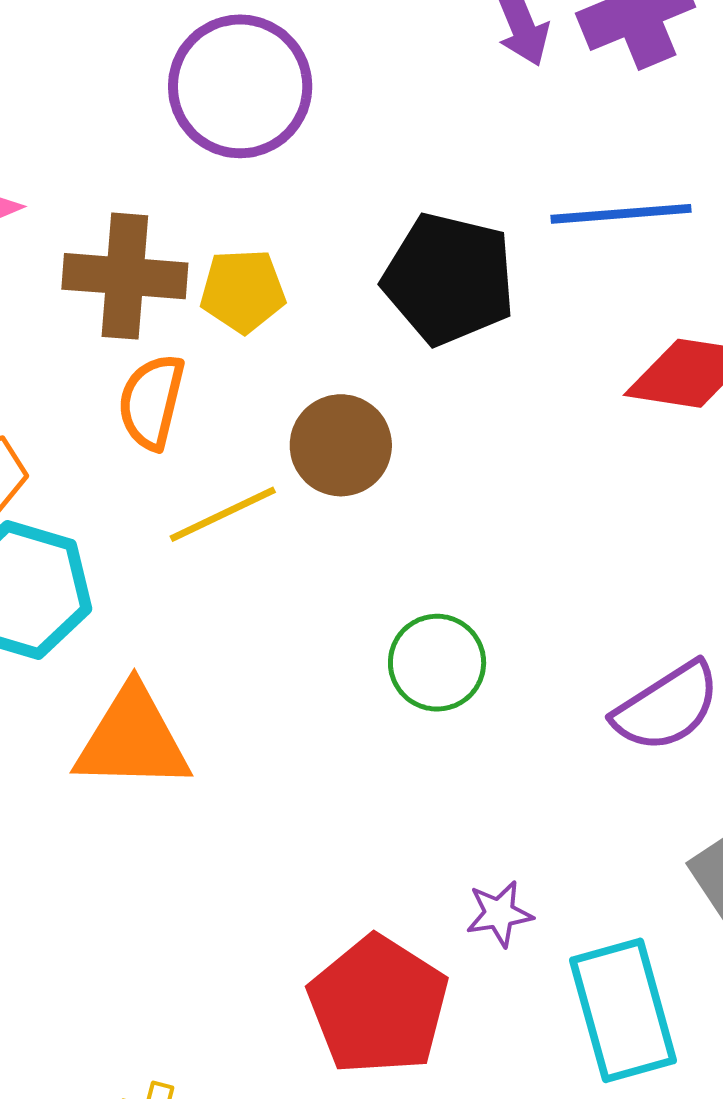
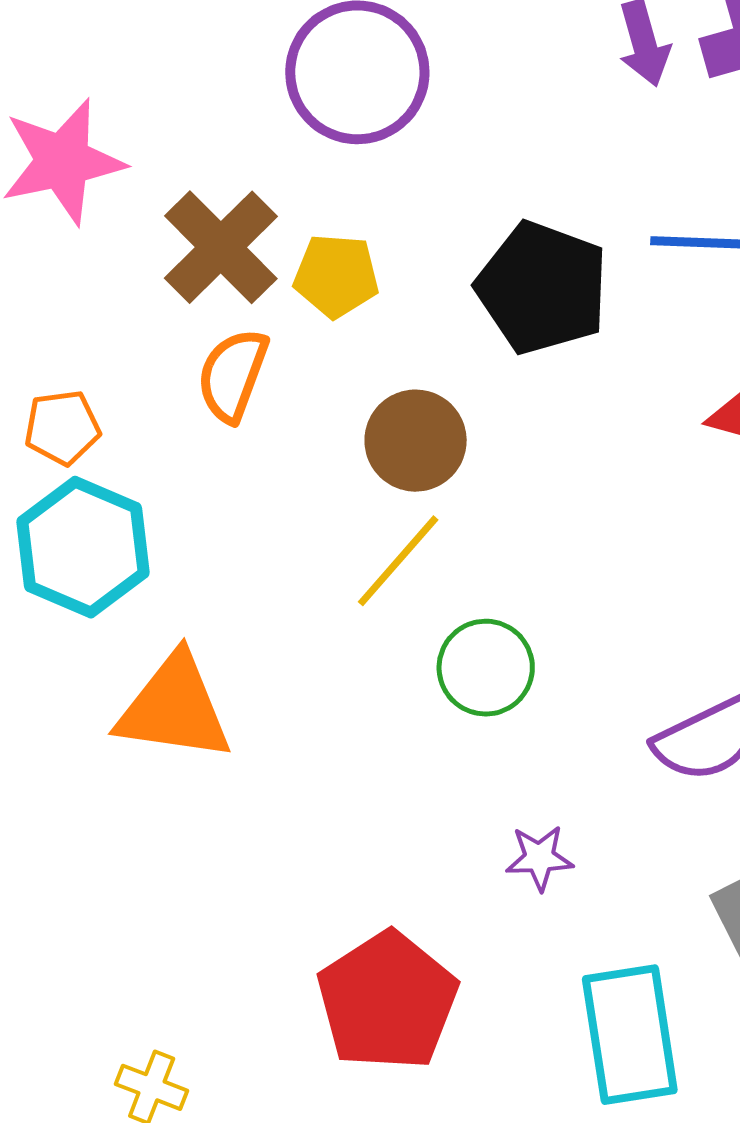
brown cross: (125, 276) -> (221, 247), turned 34
yellow line: (223, 514) -> (398, 561), moved, turned -30
purple star: (499, 914) -> (539, 858), moved

